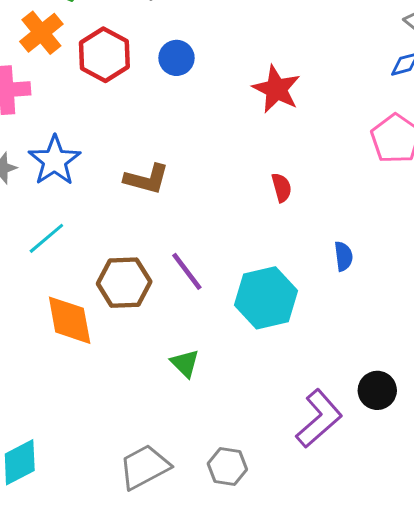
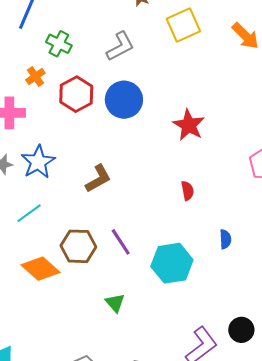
orange cross: (41, 33) -> (35, 77), size x0.7
blue circle: (176, 58) -> (124, 100), size x1.6
brown L-shape: (147, 179) -> (98, 179), turned -48
orange diamond: (70, 320) -> (40, 269), turned -42

